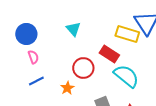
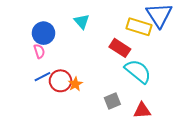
blue circle: (26, 34) -> (43, 33), moved
red circle: (83, 68) -> (60, 81), moved

